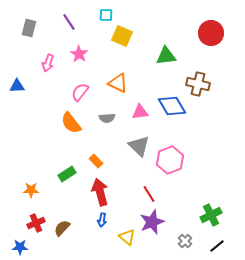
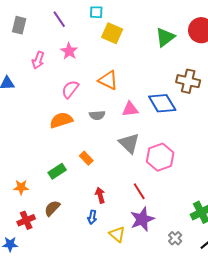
green triangle: (166, 56) -> (165, 37), moved, turned -30
orange semicircle: (71, 123) -> (61, 120), turned 110
red arrow: (100, 192) -> (100, 195), moved, size x0.6
brown semicircle: (62, 228) -> (52, 208), moved

